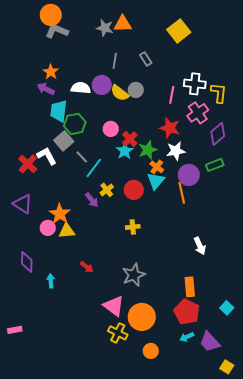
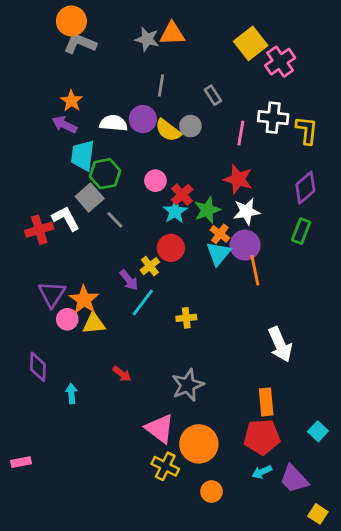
gray rectangle: (146, 59) -> (213, 95), moved
pink cross: (198, 113) -> (280, 62), moved
red cross: (28, 164) -> (39, 230), turned 30
green rectangle: (215, 165) -> (301, 231), turned -48
cyan line: (94, 168) -> (143, 302), moved
purple circle: (189, 175) -> (245, 245), moved
red circle: (134, 190) -> (171, 248), moved
purple triangle: (23, 204) -> (52, 294), moved, turned 30
white arrow: (200, 246) -> (280, 344), size x1.4
red pentagon: (187, 312) -> (262, 437), turned -30

